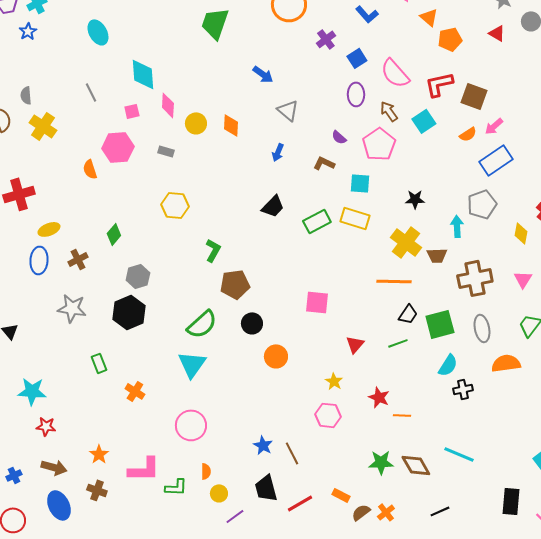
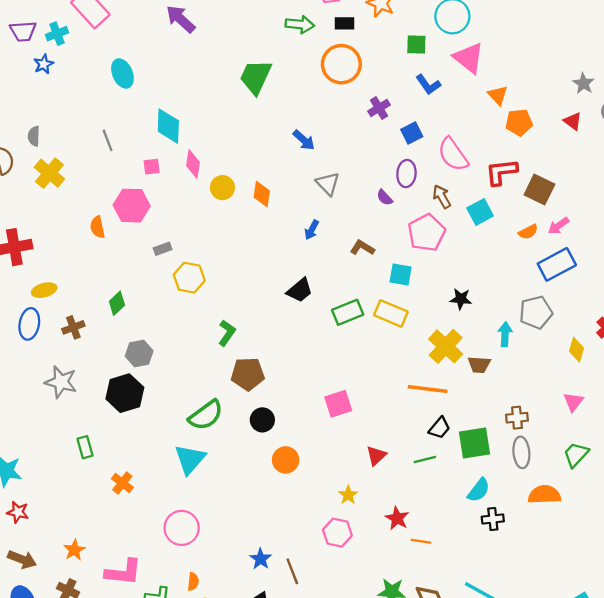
purple semicircle: (339, 137) -> (385, 198), moved
gray rectangle: (166, 151) -> (163, 249), moved, turned -42
brown cross: (475, 278) -> (517, 418), moved, size x0.6
pink square: (317, 302) -> (338, 404), turned -30

